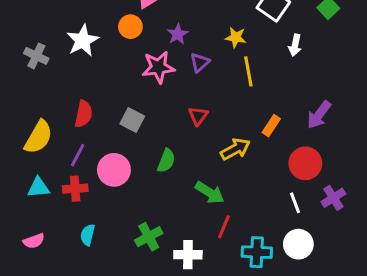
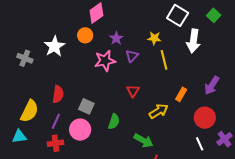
white arrow: (295, 45) -> (193, 41), size x1.6
gray square: (132, 120) -> (86, 106), moved
cyan triangle: (39, 188) -> (19, 136), moved

